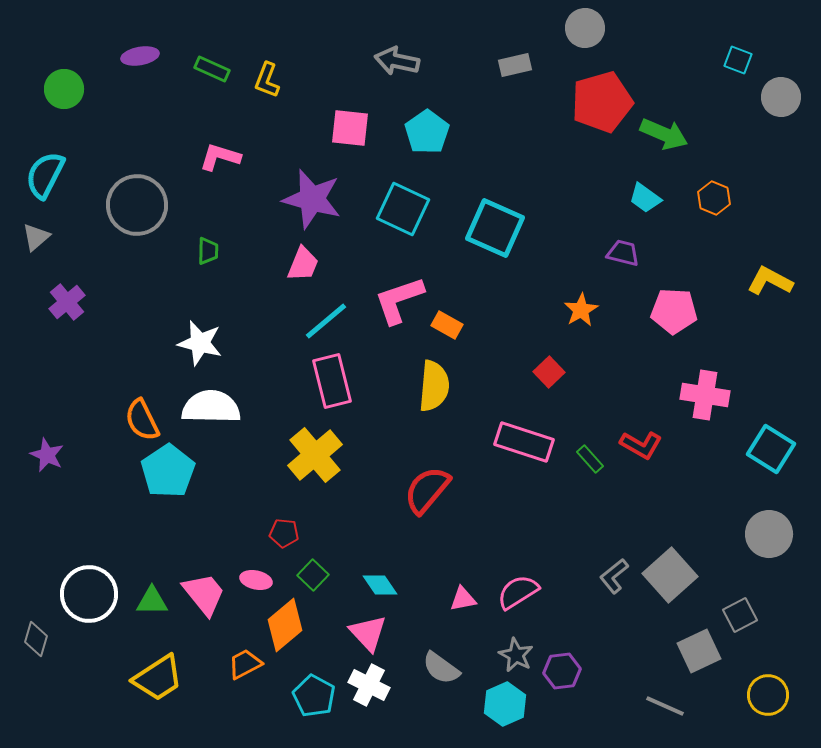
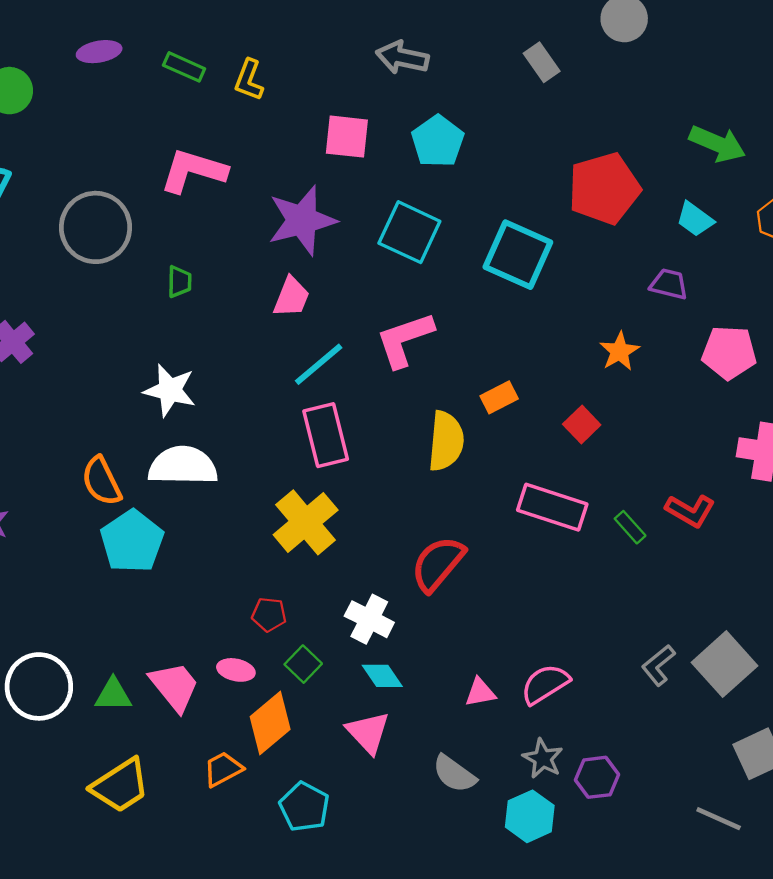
gray rectangle: (515, 65) -> (542, 62), turned 68
red pentagon: (602, 102) -> (604, 189), moved
pink L-shape: (220, 157) -> (193, 171), size x1.4
purple star: (312, 199) -> (302, 220), turned -30
orange rectangle: (447, 325) -> (499, 397), moved, turned -56
white cross: (369, 685) -> (369, 619), moved

